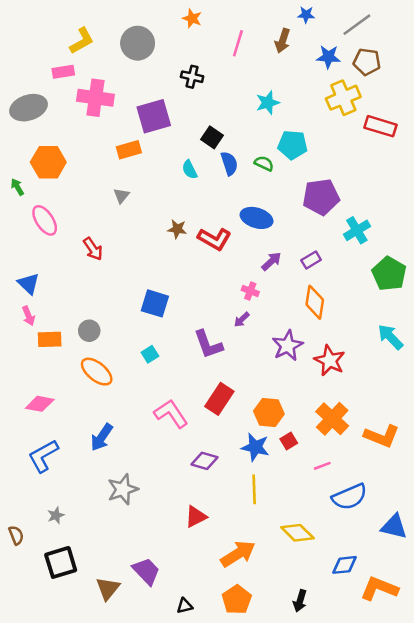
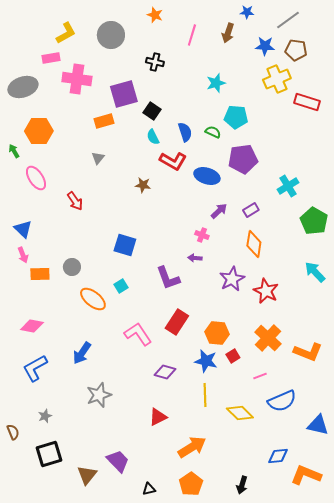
black square: (212, 137) -> (152, 111), moved
purple pentagon: (321, 197) -> (243, 159), moved
red L-shape: (214, 239) -> (173, 161), moved
purple arrow: (242, 320) -> (195, 258), turned 48
orange ellipse: (97, 372) -> (93, 299), moved
yellow diamond: (297, 533) -> (240, 413), moved

